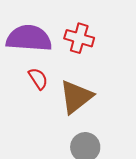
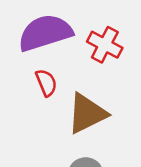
purple semicircle: (29, 38) -> (45, 33), turned -33

